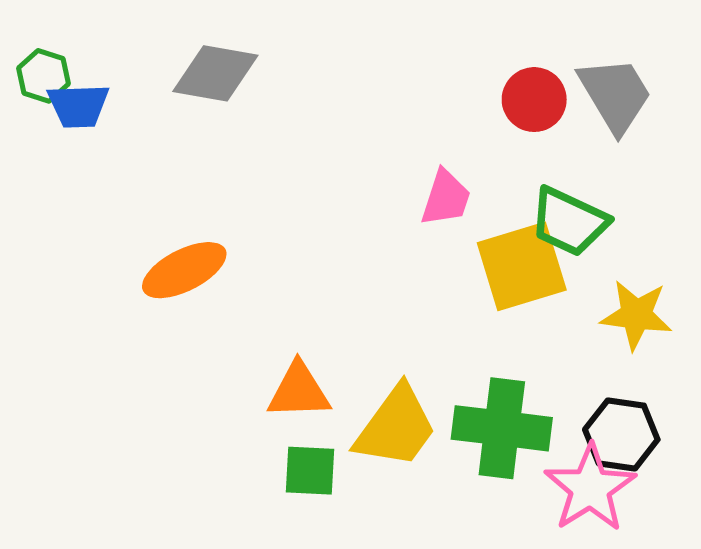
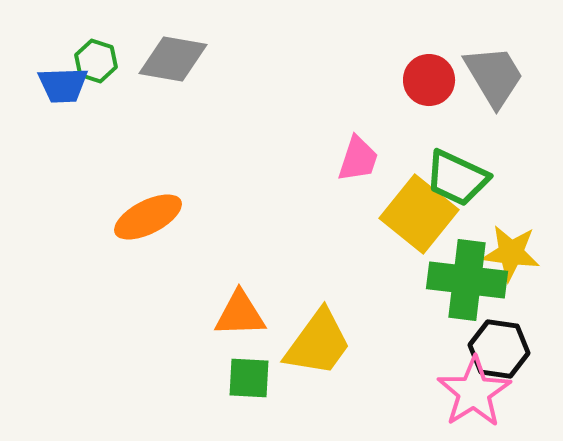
green hexagon: (44, 76) -> (96, 61), moved
yellow square: (522, 266) -> (419, 214), turned -34
green cross: (502, 428) -> (467, 280), moved

